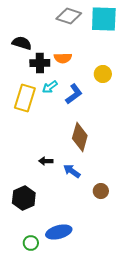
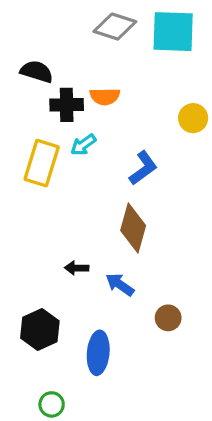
yellow circle: (103, 74) -> (193, 118), moved
blue L-shape: (74, 94) -> (143, 168), moved
blue ellipse: (59, 232) -> (98, 353), moved, turned -70

